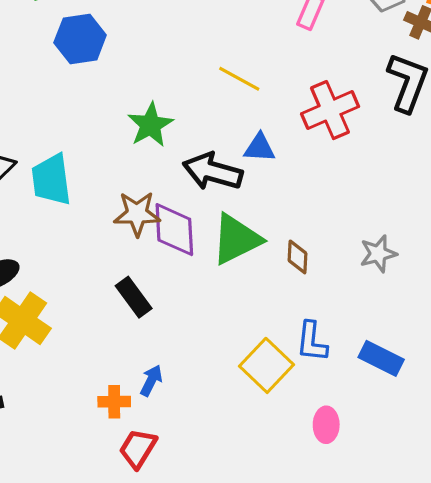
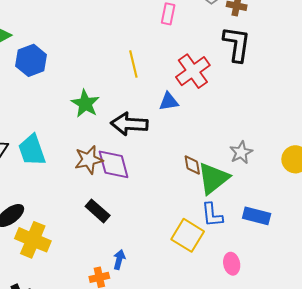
yellow line: (239, 79) -> (133, 64), turned 60
blue triangle: (260, 148) -> (169, 102), moved
green triangle: (236, 239) -> (213, 178), moved

